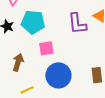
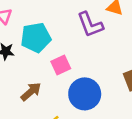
brown arrow: (18, 62) -> (31, 92), turned 48

